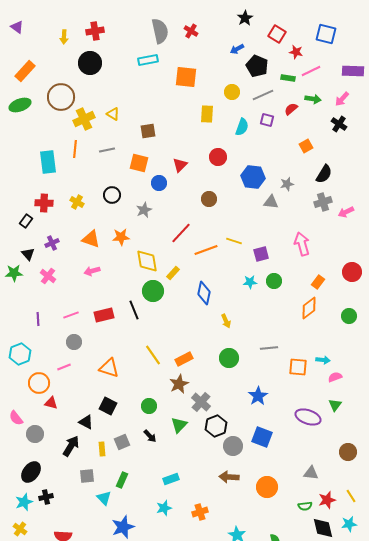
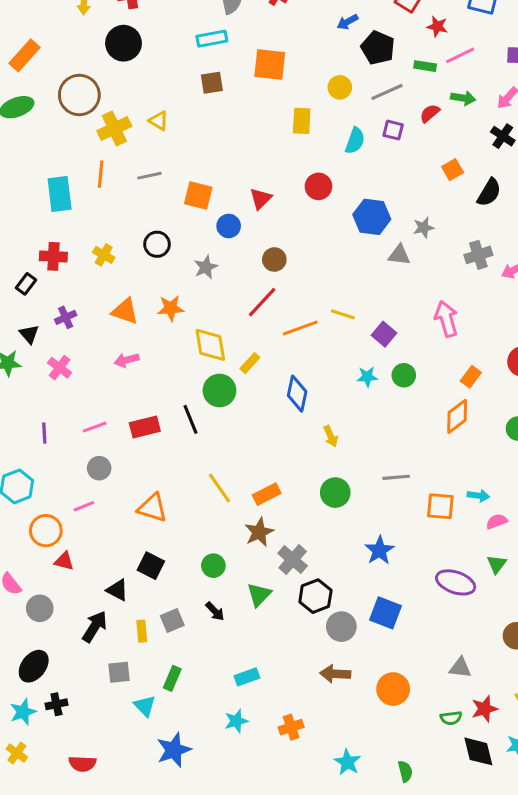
brown square: (148, 131) -> (212, 83), moved
black semicircle: (324, 174) -> (489, 192), moved
brown circle: (209, 199) -> (274, 259), moved
purple square: (261, 254) -> (384, 334), turned -35

